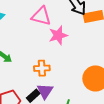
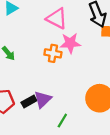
orange cross: (42, 68) -> (53, 53), moved

